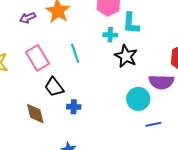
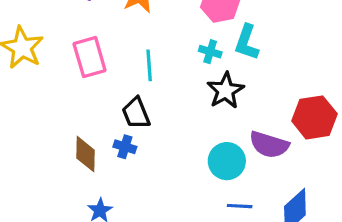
black trapezoid: (54, 87) -> (136, 113), moved
brown diamond: (35, 114) -> (85, 154), moved

